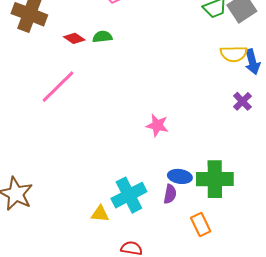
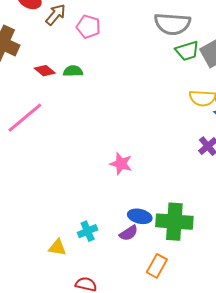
purple semicircle: (170, 194) -> (129, 233), turned 42
cyan cross: (129, 195) -> (88, 231), size x0.6
orange rectangle: (201, 224) -> (157, 266), turned 50

